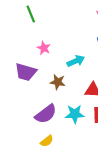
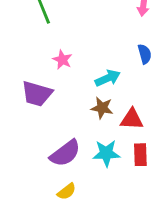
brown star: (58, 82) -> (102, 108), moved

